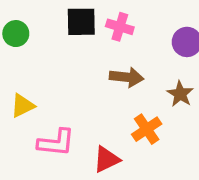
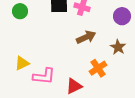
brown arrow: (127, 77) -> (86, 37), turned -30
yellow triangle: (23, 106) -> (22, 63), moved

